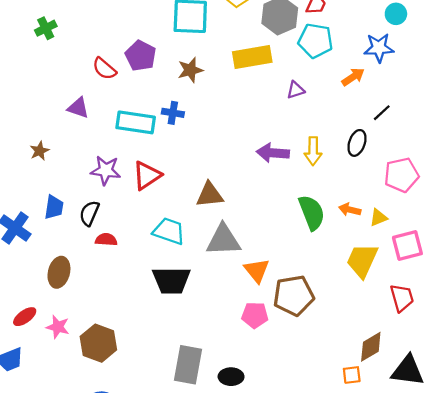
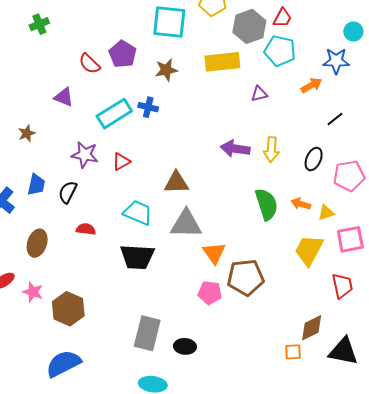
cyan rectangle: (136, 122) -> (114, 114), turned -44
black ellipse: (357, 143) -> (314, 159), moved
red triangle: (147, 175) -> (121, 162), size x0.7
red semicircle: (106, 240) -> (86, 229), moved

